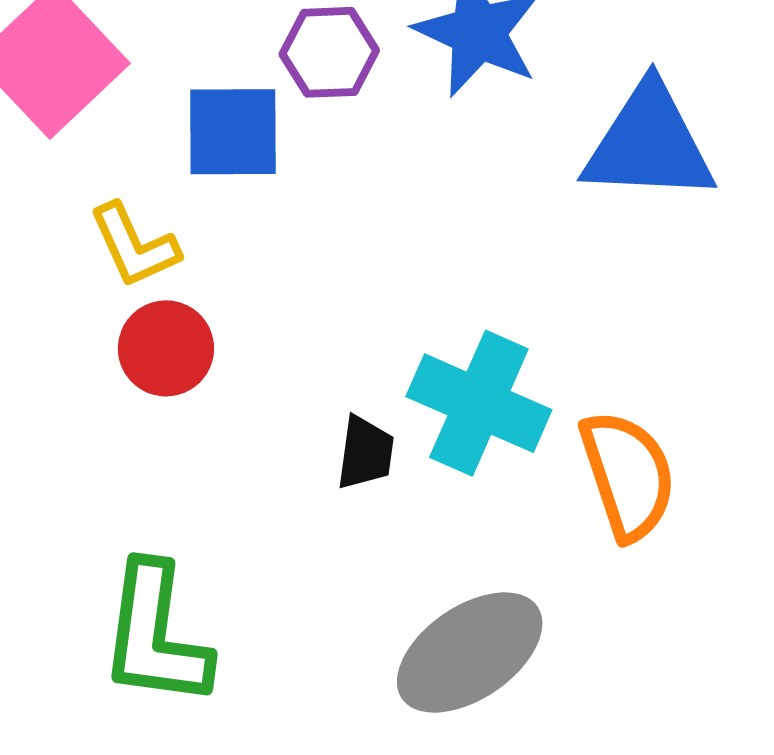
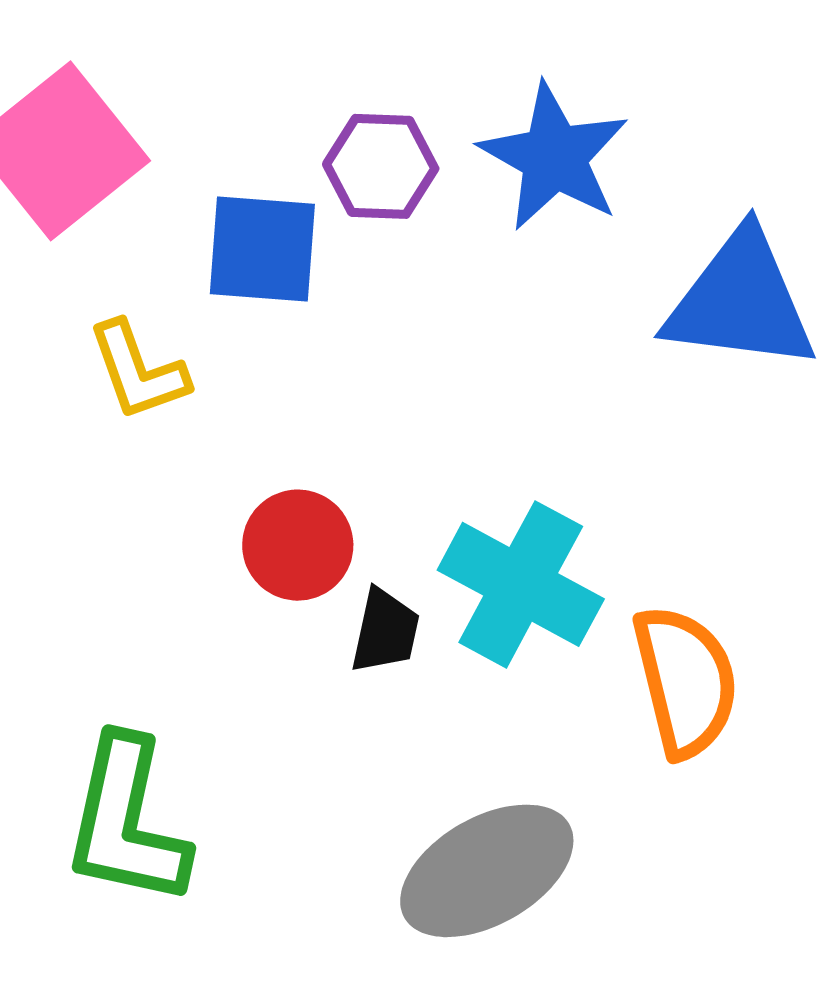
red circle: (166, 348) -> (298, 545), moved

